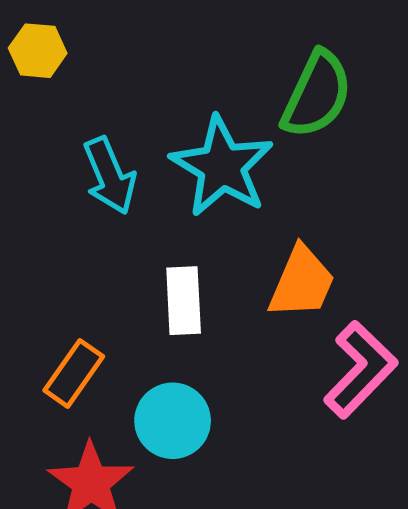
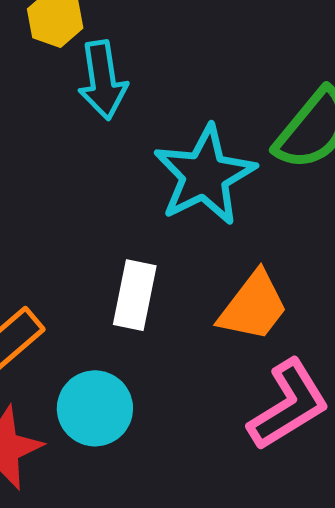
cyan arrow: (110, 176) -> (103, 80), moved

